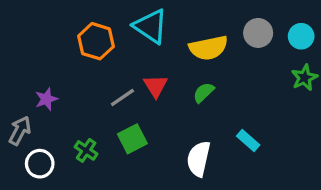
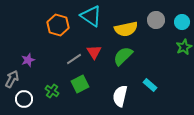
green semicircle: (204, 93) -> (123, 56), size x1.5

